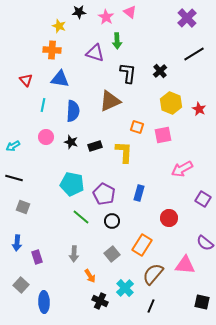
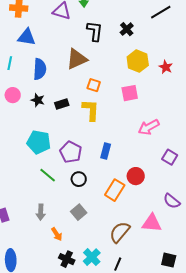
orange square: (137, 127) -> (94, 85), moved
orange rectangle: (142, 245) -> (115, 190), moved
cyan cross: (125, 288) -> (92, 257), moved

